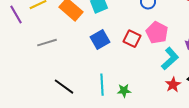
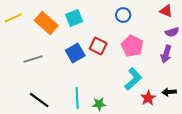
red square: (132, 39) -> (98, 46), moved
gray line: (47, 43) -> (33, 59), moved
cyan L-shape: (170, 59) -> (133, 79), moved

